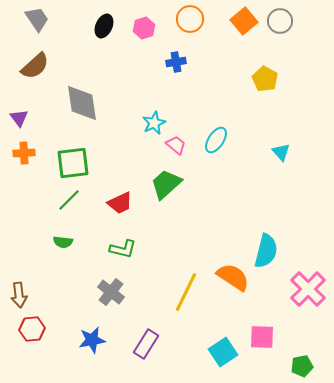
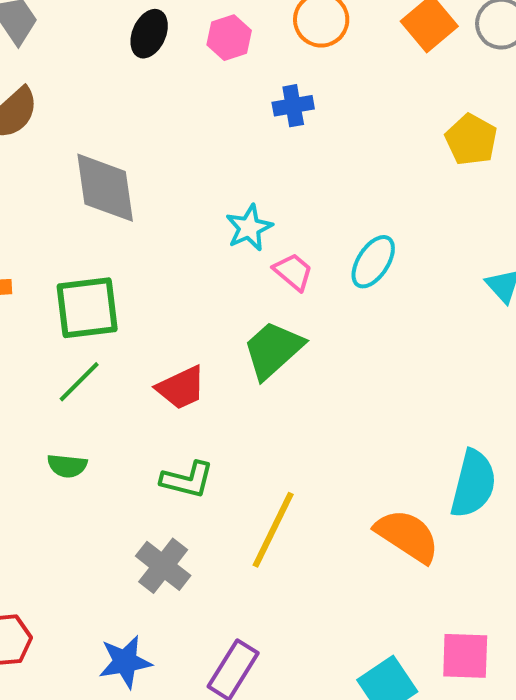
yellow line: (186, 292) -> (273, 530), moved

